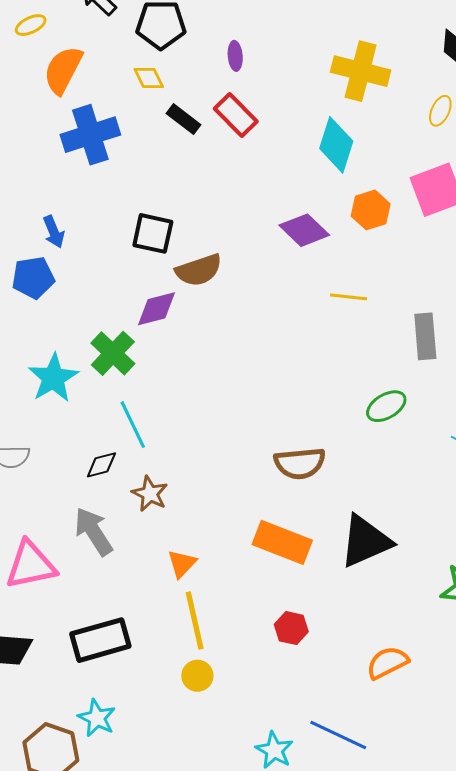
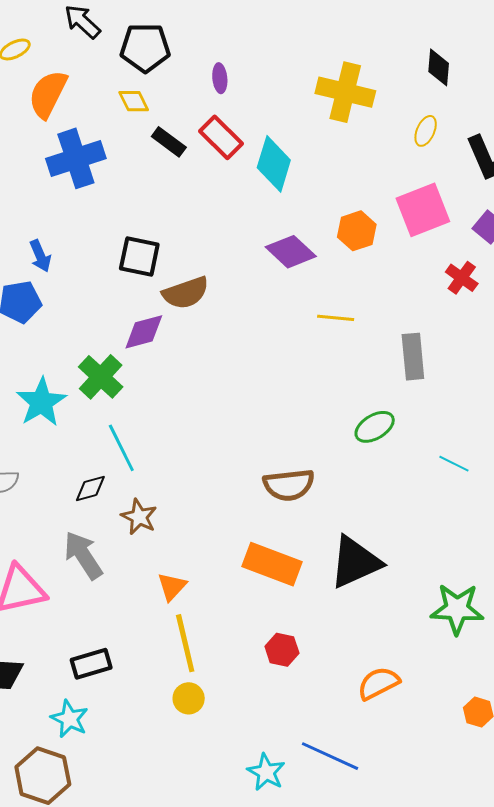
cyan diamond: (336, 145) -> (274, 164), moved
black rectangle: (100, 640) -> (91, 664), size x0.7
cyan star: (97, 718) -> (69, 719), moved

